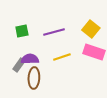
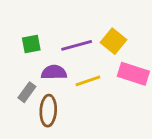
yellow square: (91, 29) -> (113, 41), moved
purple semicircle: (30, 59) -> (54, 72), moved

